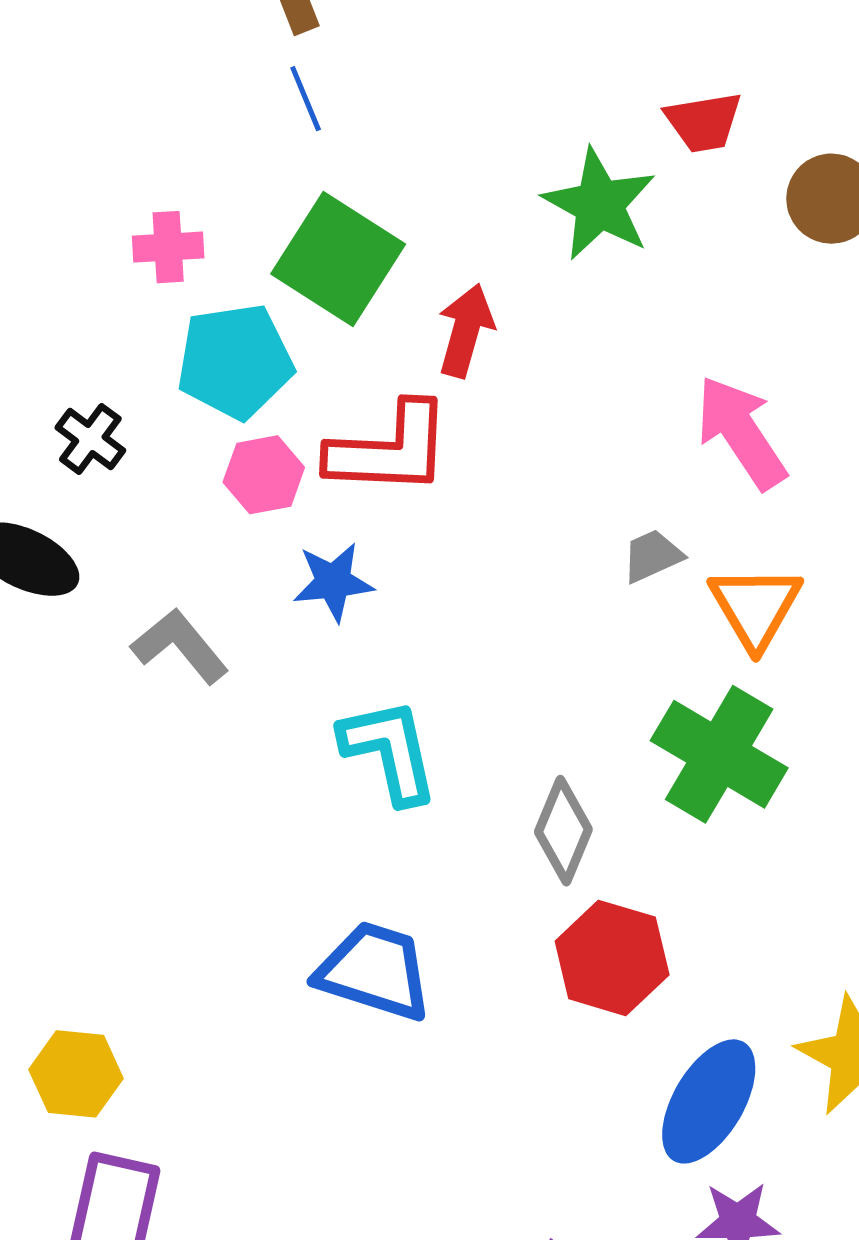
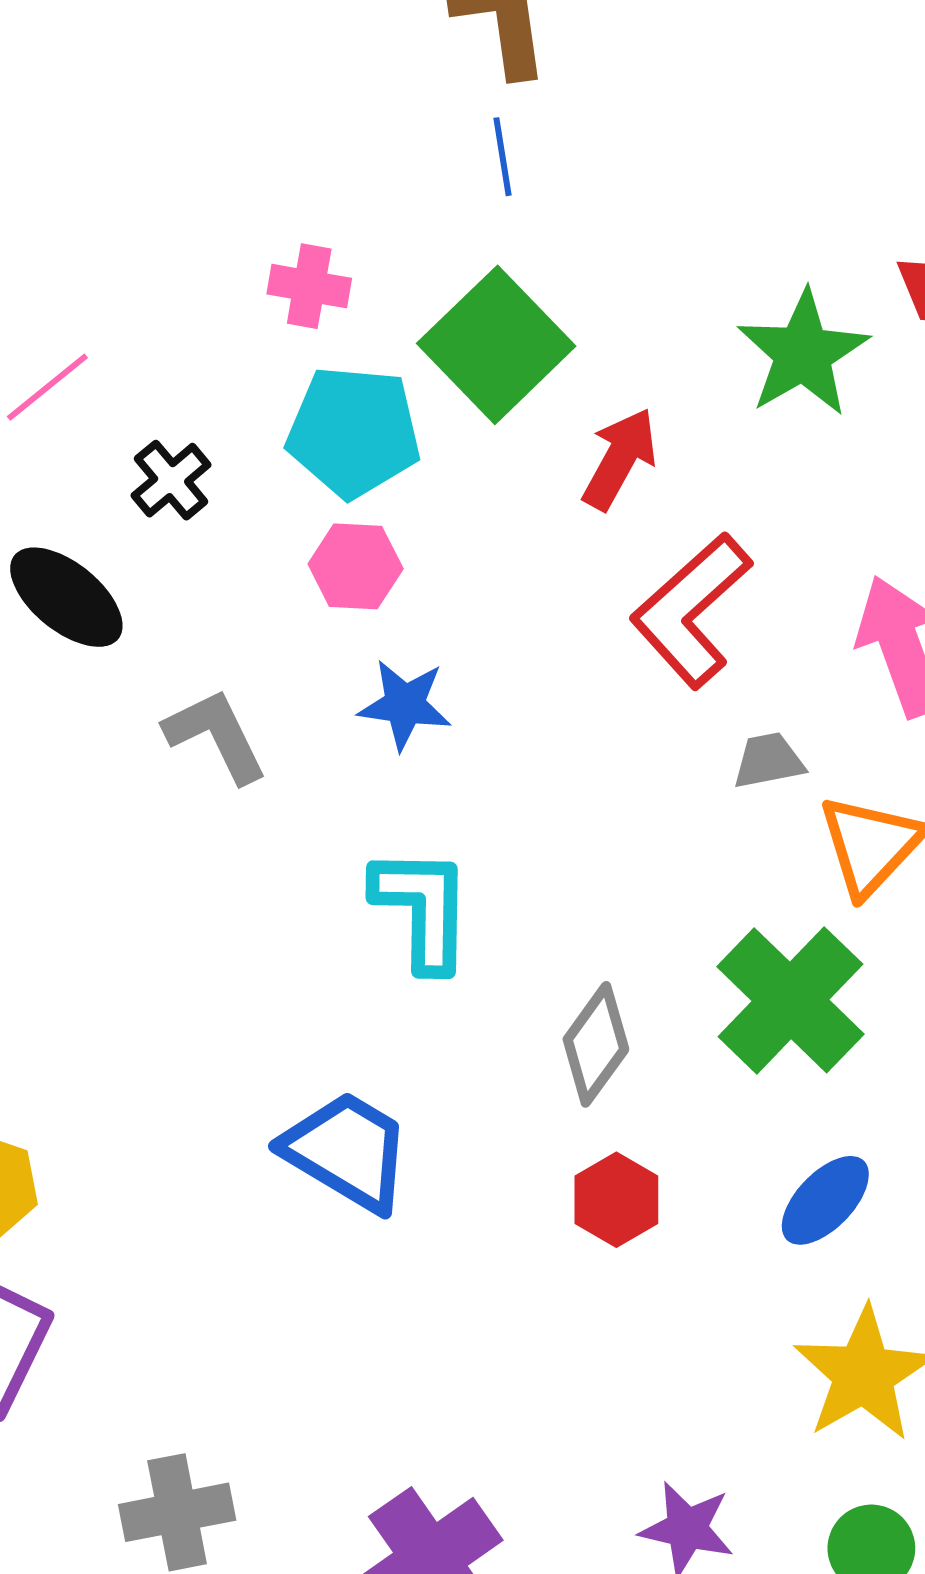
red L-shape: (389, 449) -> (691, 610), moved, turned 122
red hexagon: (612, 958) -> (616, 1200), size x0.7
blue ellipse: (709, 1101) -> (825, 1200), moved, size x0.7

